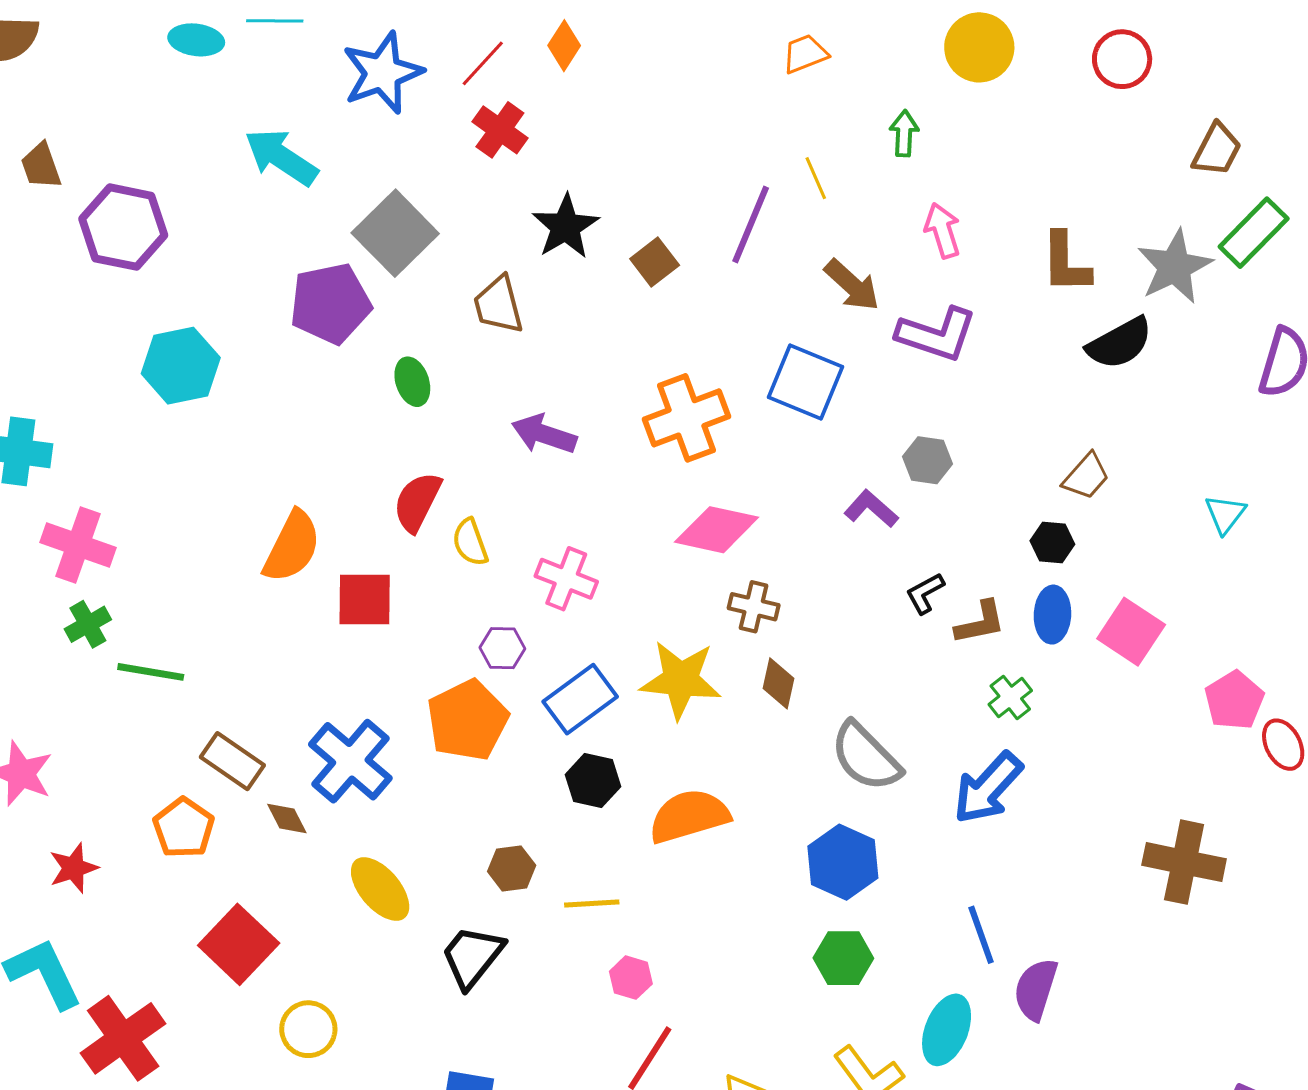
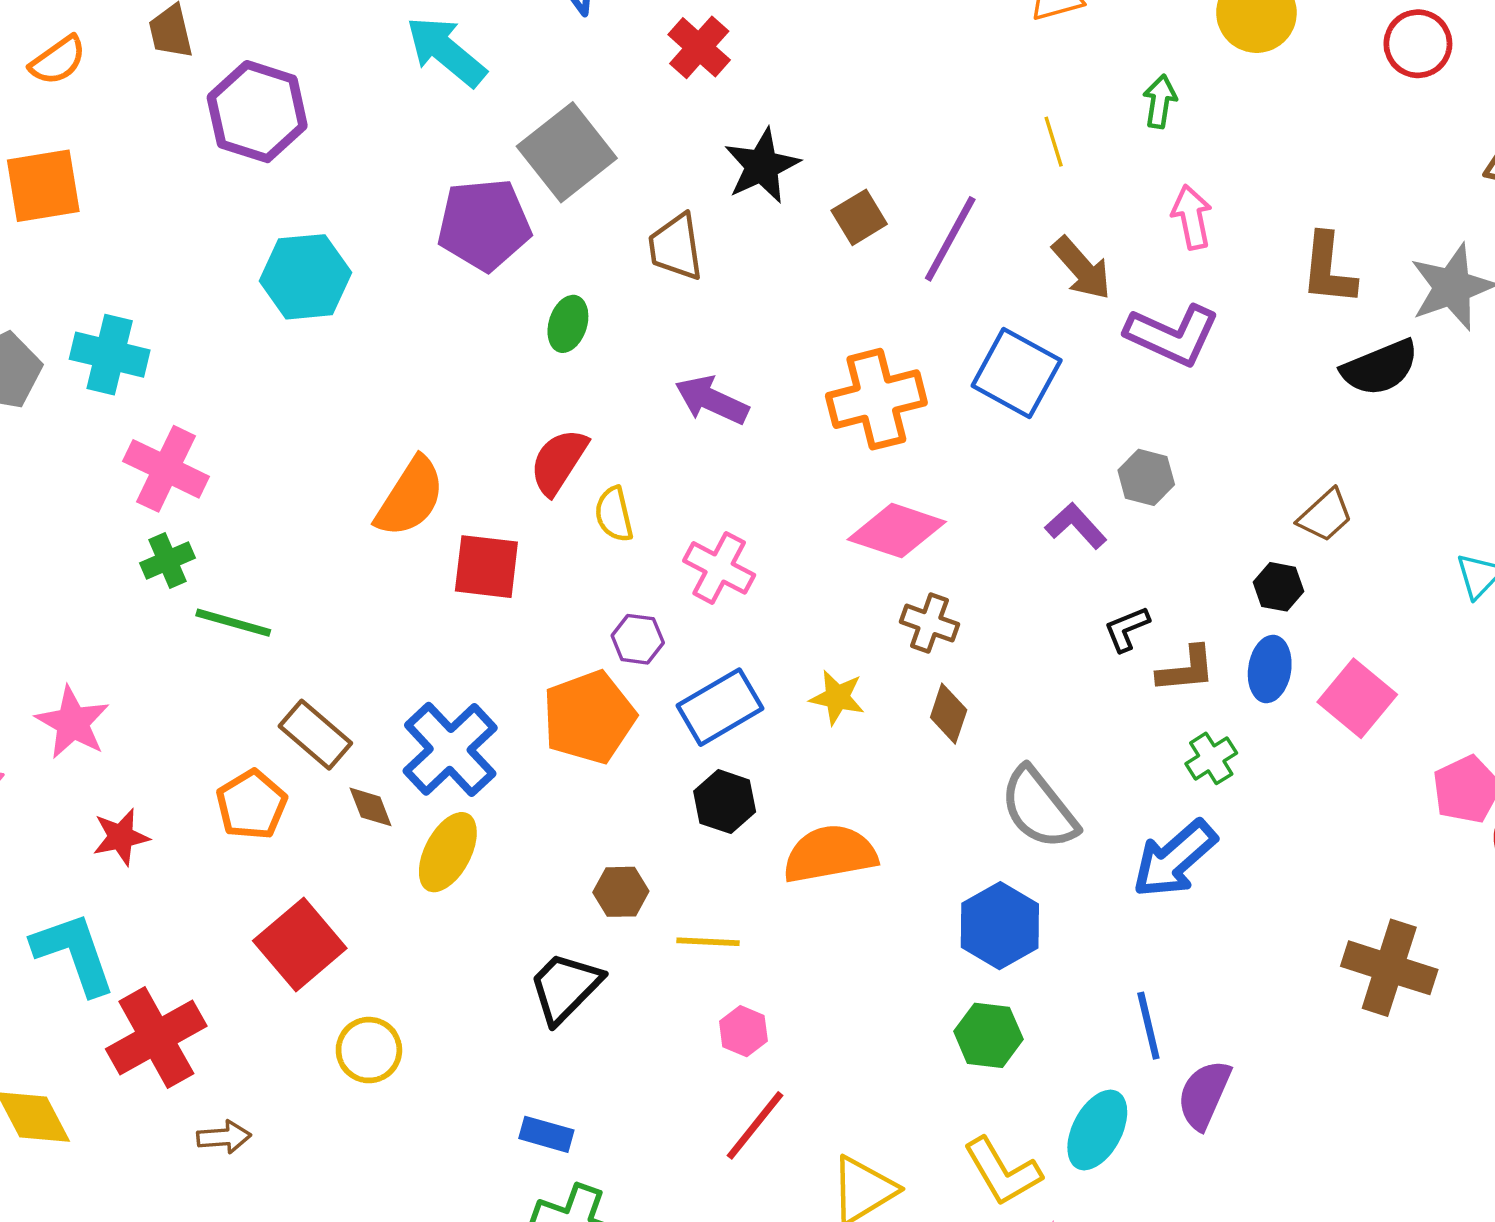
purple line: (751, 224) -> (950, 239), moved
green ellipse: (412, 382) -> (568, 324), turned 30
yellow star: (681, 680) -> (837, 697), size x0.6
yellow ellipse: (380, 889) -> (448, 852), moved, turned 62

